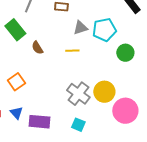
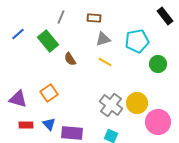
gray triangle: (80, 28) -> (103, 39), moved
yellow line: (72, 51) -> (105, 62), turned 32

